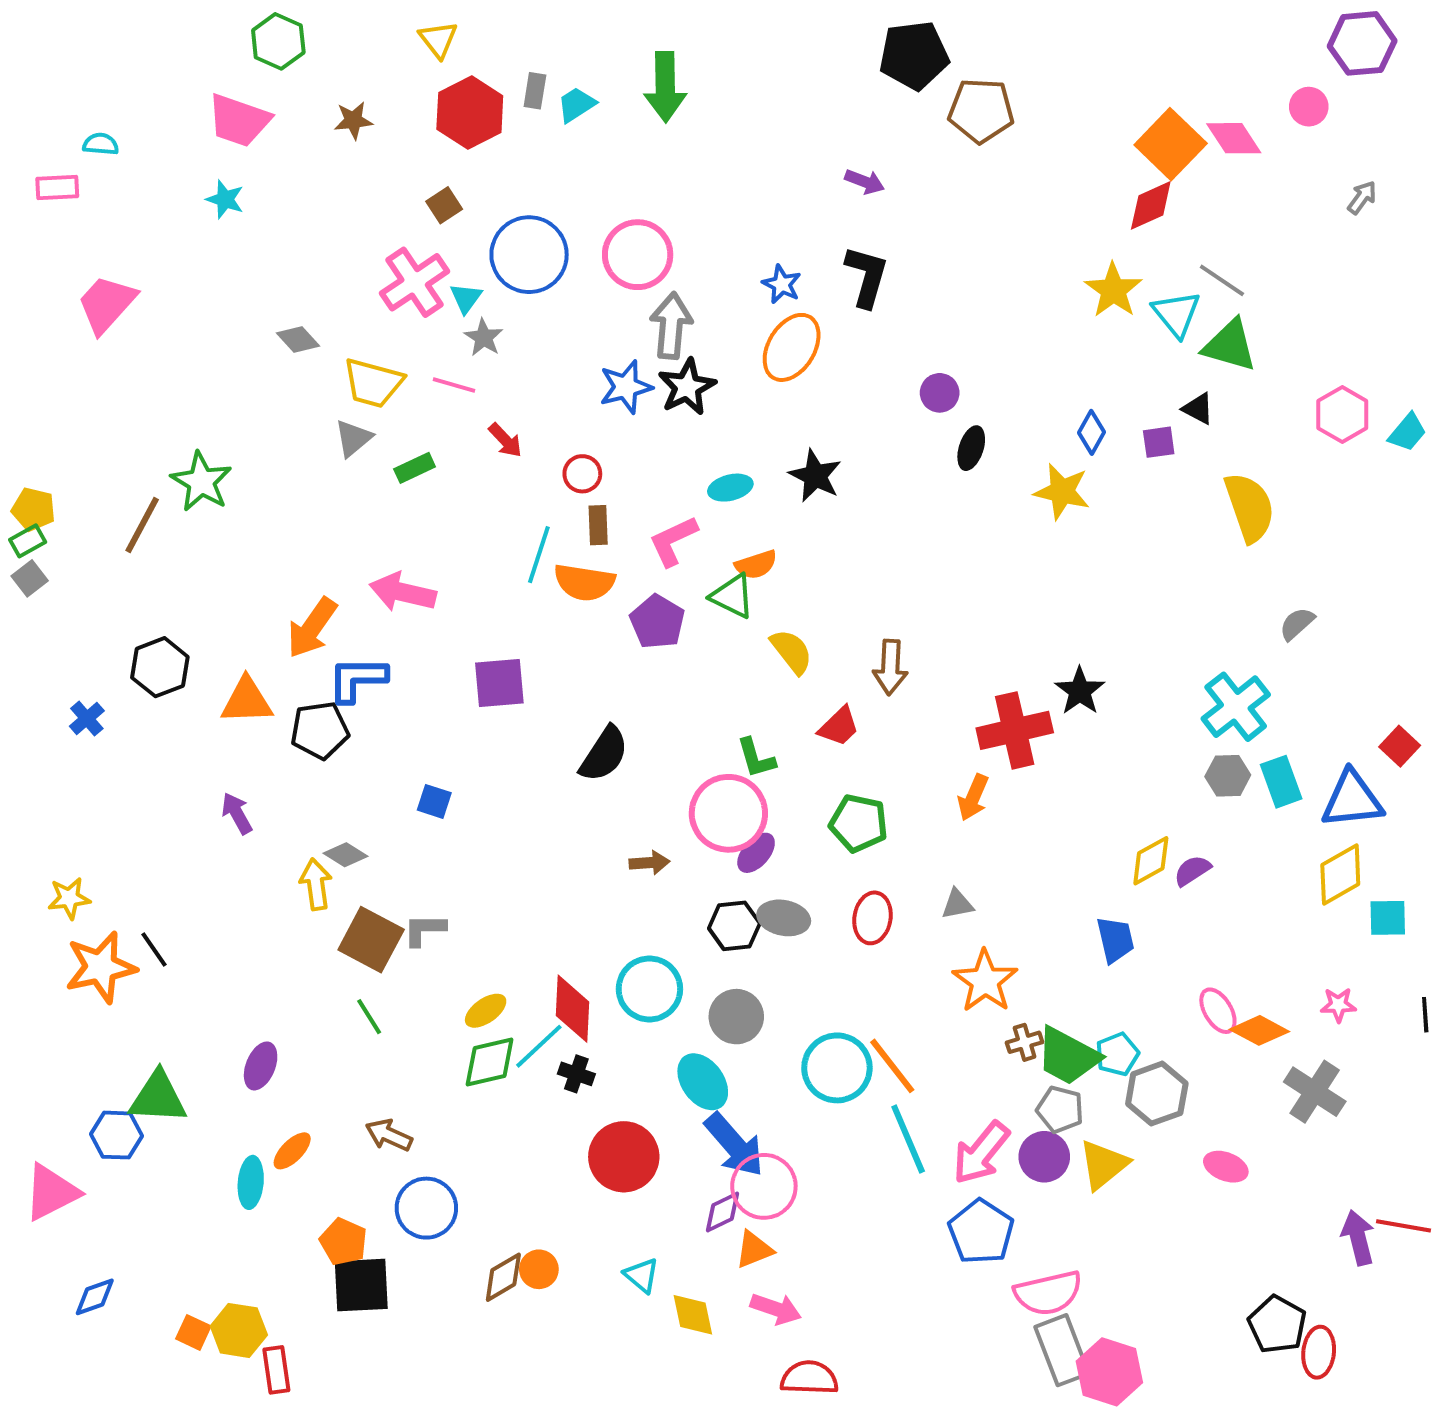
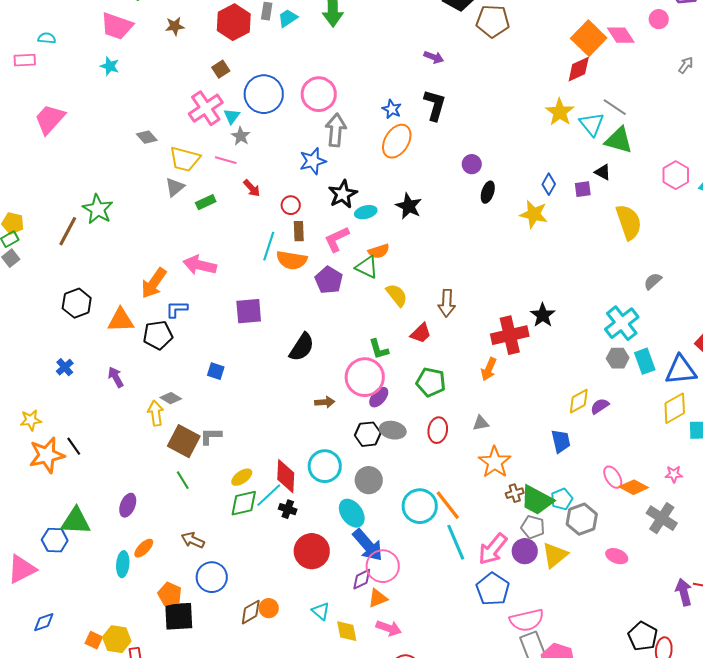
black star: (687, 387) -> (343, 194), moved
blue L-shape: (357, 679) -> (177, 309), size x0.7
blue cross: (87, 719) -> (65, 367), moved

